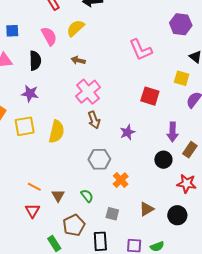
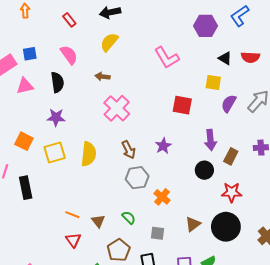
yellow semicircle: (75, 28) -> (109, 42), moved
brown arrow: (94, 120) -> (129, 150), moved
black circle: (177, 215) -> (226, 227), size x1.4

